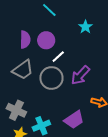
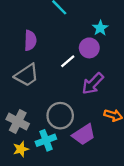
purple circle: (46, 40) -> (89, 48), moved
gray circle: (51, 78) -> (60, 116), moved

